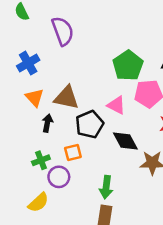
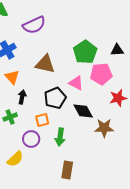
purple semicircle: (63, 31) -> (34, 25), turned 85
brown triangle: (67, 98) -> (45, 64), moved
green cross: (41, 160) -> (10, 117), moved
green arrow: (106, 187) -> (60, 137), moved

